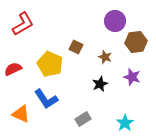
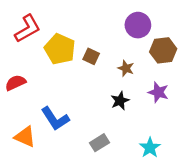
yellow pentagon: (50, 64) -> (60, 49), moved

